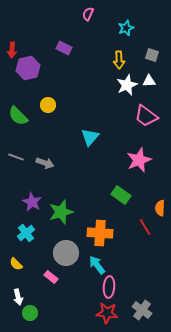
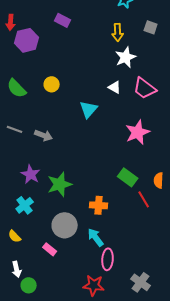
white triangle: (149, 81) -> (115, 87), moved, turned 32
yellow circle: (48, 105) -> (52, 84), moved
green rectangle: (121, 195) -> (128, 177), moved
orange cross: (100, 233) -> (99, 205), size x0.7
red star: (107, 313) -> (94, 285), moved

